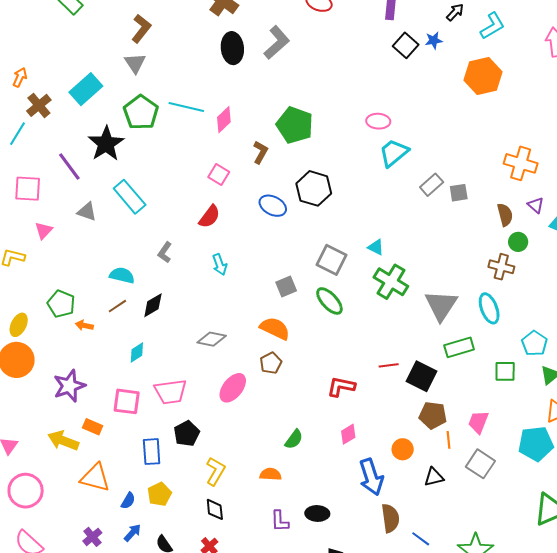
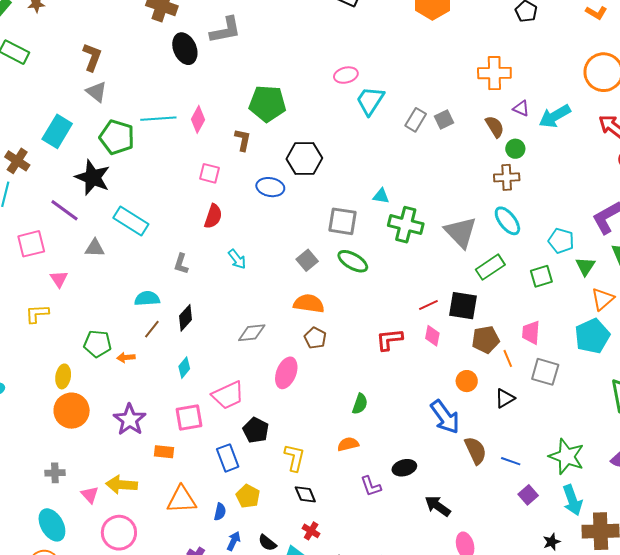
gray L-shape: (277, 43) -> (226, 30), turned 48
pink diamond: (348, 434) -> (432, 336), moved, turned -30
yellow arrow: (63, 441) -> (122, 485), moved

